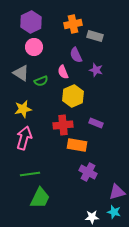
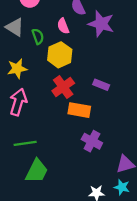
purple star: (96, 70) -> (101, 24), size x1.6
green semicircle: (41, 81) -> (38, 36), turned -88
yellow hexagon: (73, 96) -> (60, 55), moved
red cross: (63, 125) -> (63, 87), turned -30

